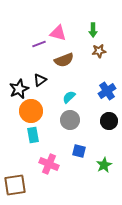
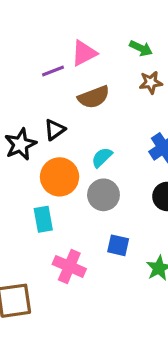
green arrow: (93, 30) -> (141, 48), turned -64
pink triangle: (58, 33) -> (84, 53), turned -42
orange circle: (31, 111) -> (60, 177), moved

